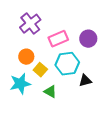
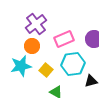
orange circle: (26, 57) -> (32, 46), moved
cyan star: (20, 84) -> (21, 66), moved

